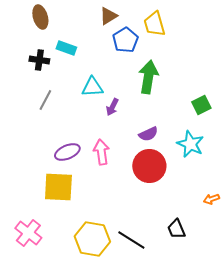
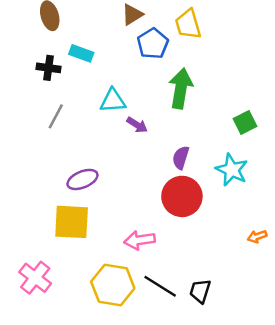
purple arrow: (112, 107) -> (137, 125), turned -84
purple semicircle: (148, 134) -> (181, 158), turned 132
pink arrow: (101, 152) -> (139, 240), moved, turned -90
black trapezoid: (176, 229) -> (200, 291), moved, turned 40

